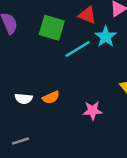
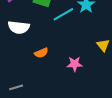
white semicircle: (24, 99) -> (19, 27), moved, size x1.5

